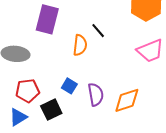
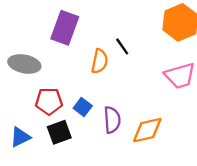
red pentagon: (28, 91) -> (49, 101), moved

